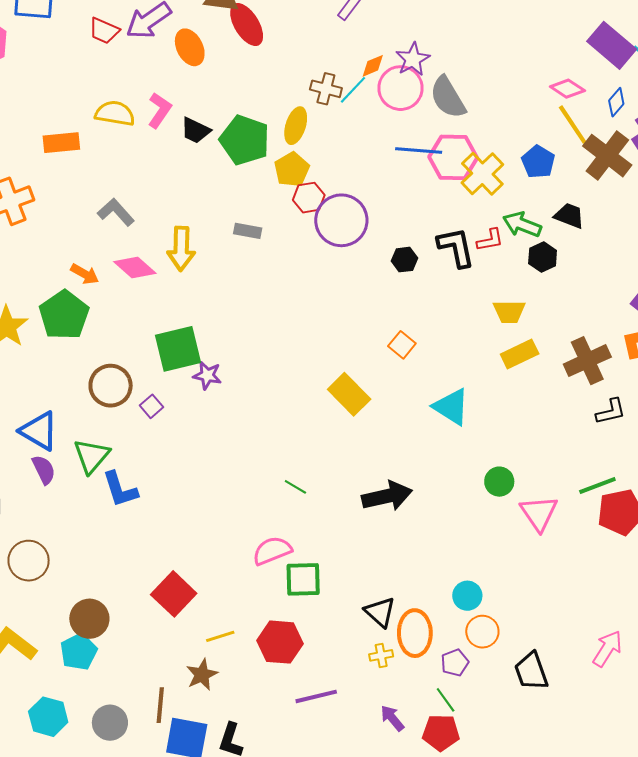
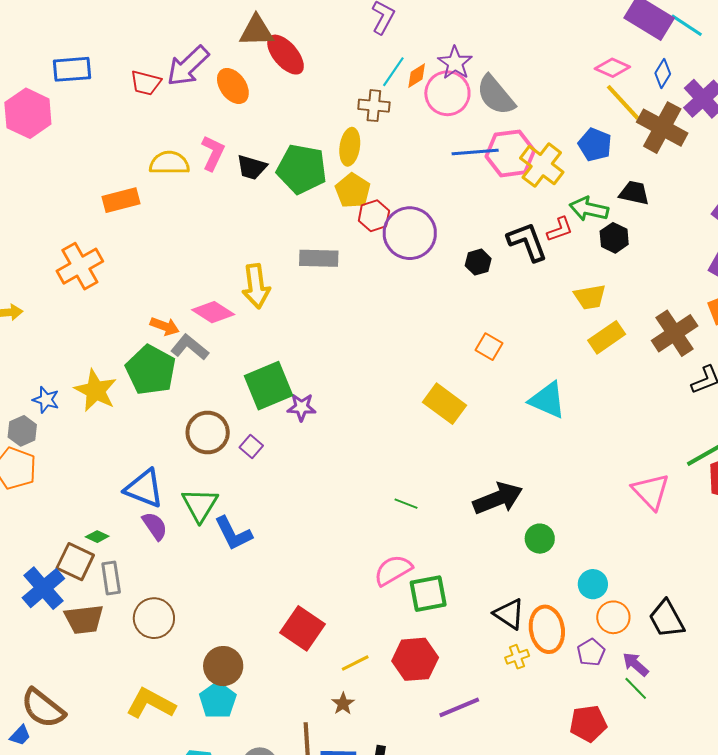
cyan line: (353, 90) -> (393, 72), moved
gray L-shape: (116, 212) -> (190, 347), moved
gray rectangle: (248, 231) -> (319, 258), size x1.4
green circle: (499, 482) -> (540, 539), moved
black trapezoid: (531, 671) -> (667, 619), moved
brown star: (202, 675) -> (343, 704), size x0.7
green line: (446, 700) -> (636, 688), moved
purple arrow: (392, 718) -> (636, 664), moved

